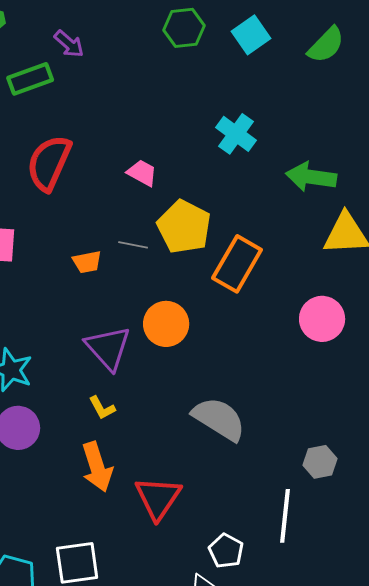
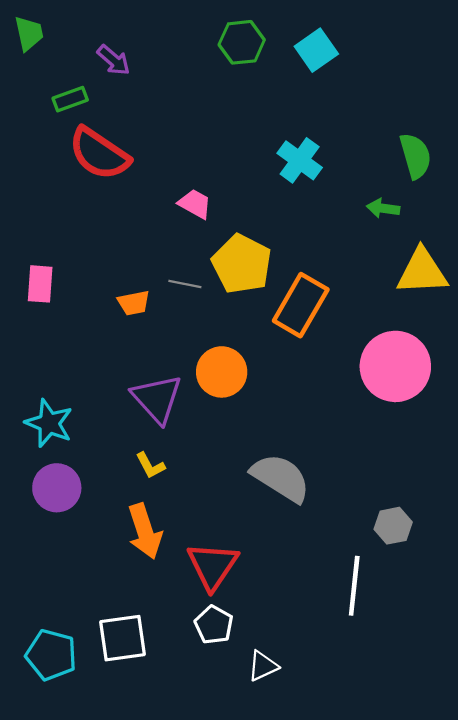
green semicircle: (326, 45) -> (415, 156), moved, turned -60
green rectangle: (30, 79) -> (70, 99), size x0.7
red semicircle: (49, 163) -> (99, 154), moved, turned -80
green arrow: (311, 177) -> (383, 208), size x0.6
pink circle: (322, 319) -> (395, 366), size x1.4
white pentagon: (226, 551) -> (214, 625), moved

